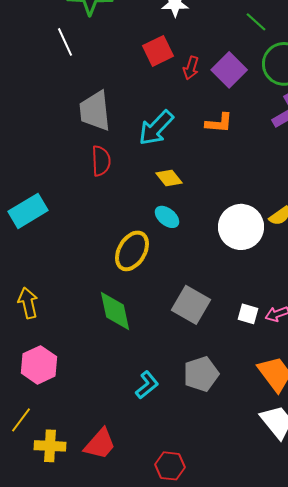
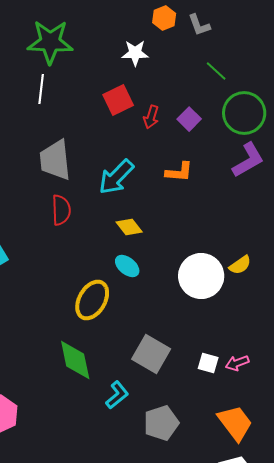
white line: (65, 42) -> (41, 89), moved, turned 32
purple square: (229, 70) -> (189, 119), size x0.7
cyan L-shape: (147, 385) -> (117, 395), moved

